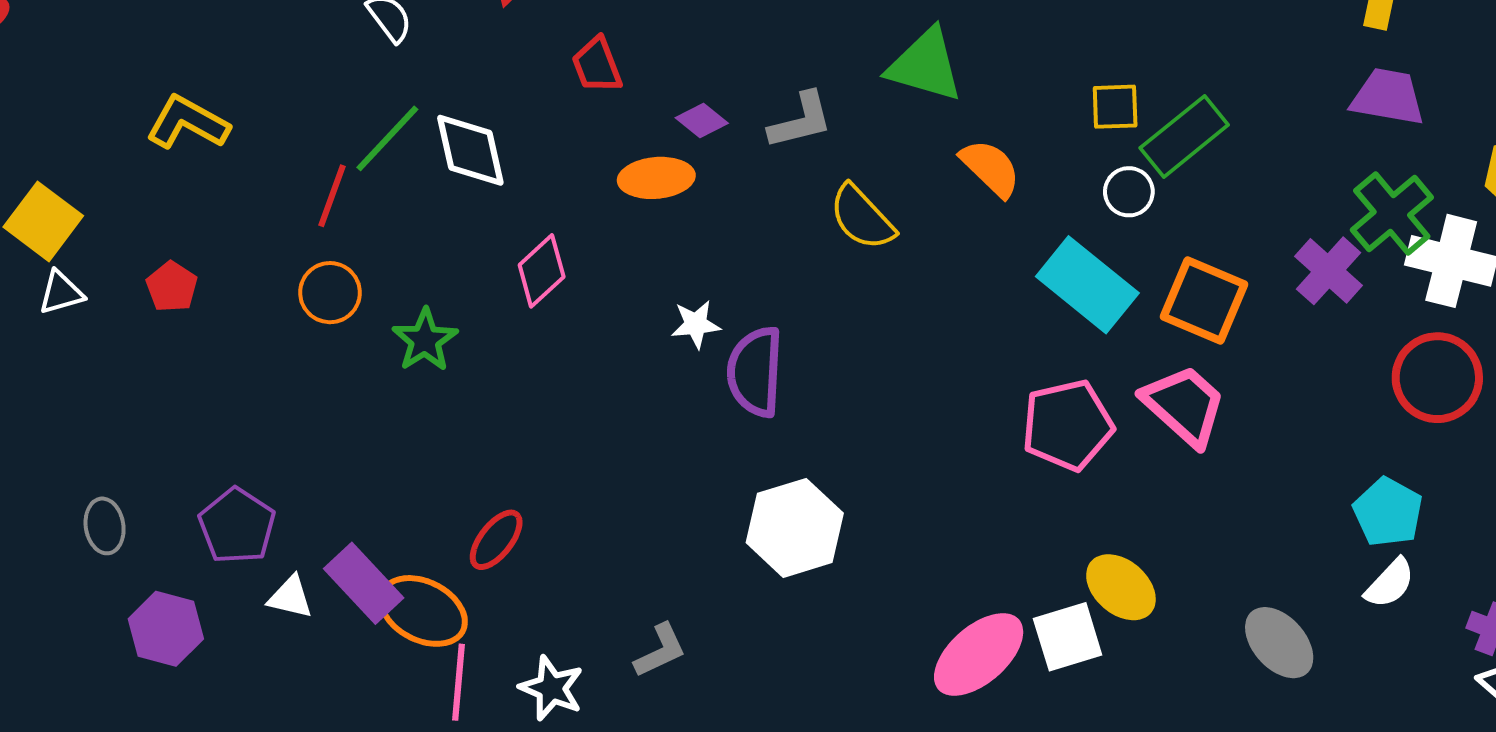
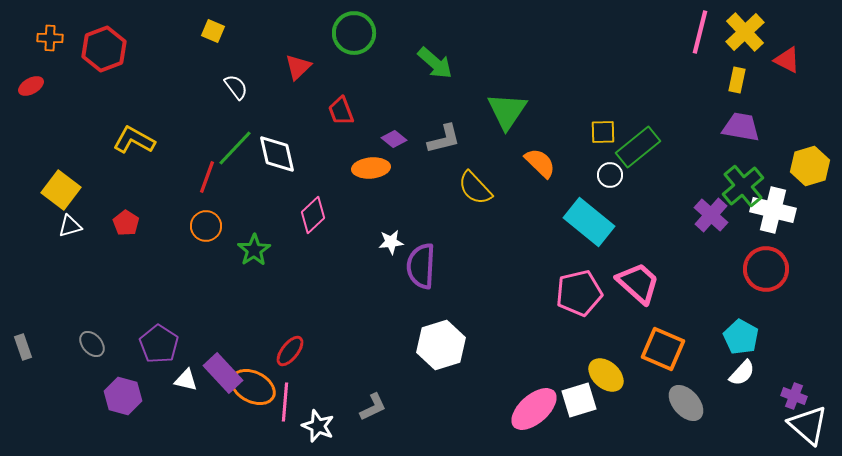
green triangle: (925, 65) -> (507, 111), turned 48
orange square: (1204, 301) -> (663, 349), moved
gray ellipse: (105, 526) -> (92, 344), turned -32
pink line: (459, 682) -> (285, 402), moved

